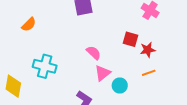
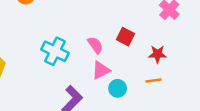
red square: (131, 39) -> (125, 37), moved
cyan cross: (45, 66) -> (55, 51), moved

